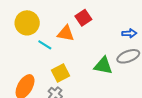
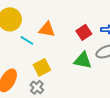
red square: (83, 18) -> (84, 32), moved

